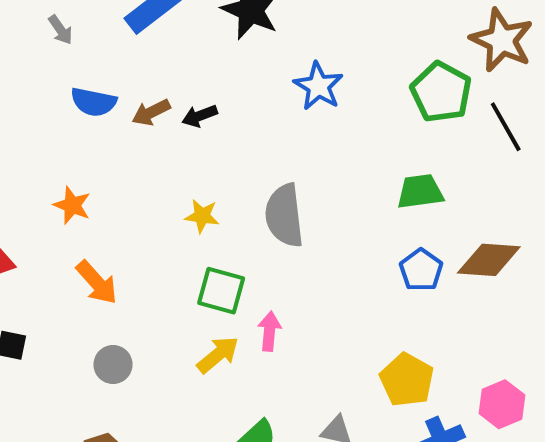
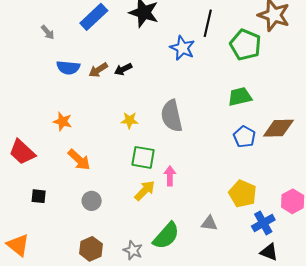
black line: (506, 127) -> (208, 23), moved, turned 48

